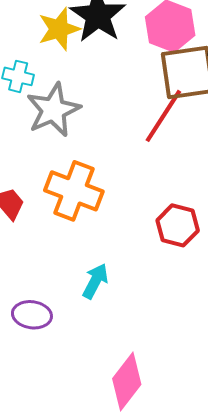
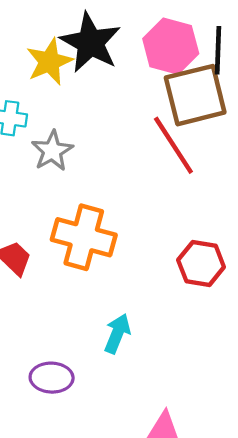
gray star: (53, 110) -> (52, 151), size x0.7
red line: (163, 116) -> (173, 145), turned -60

